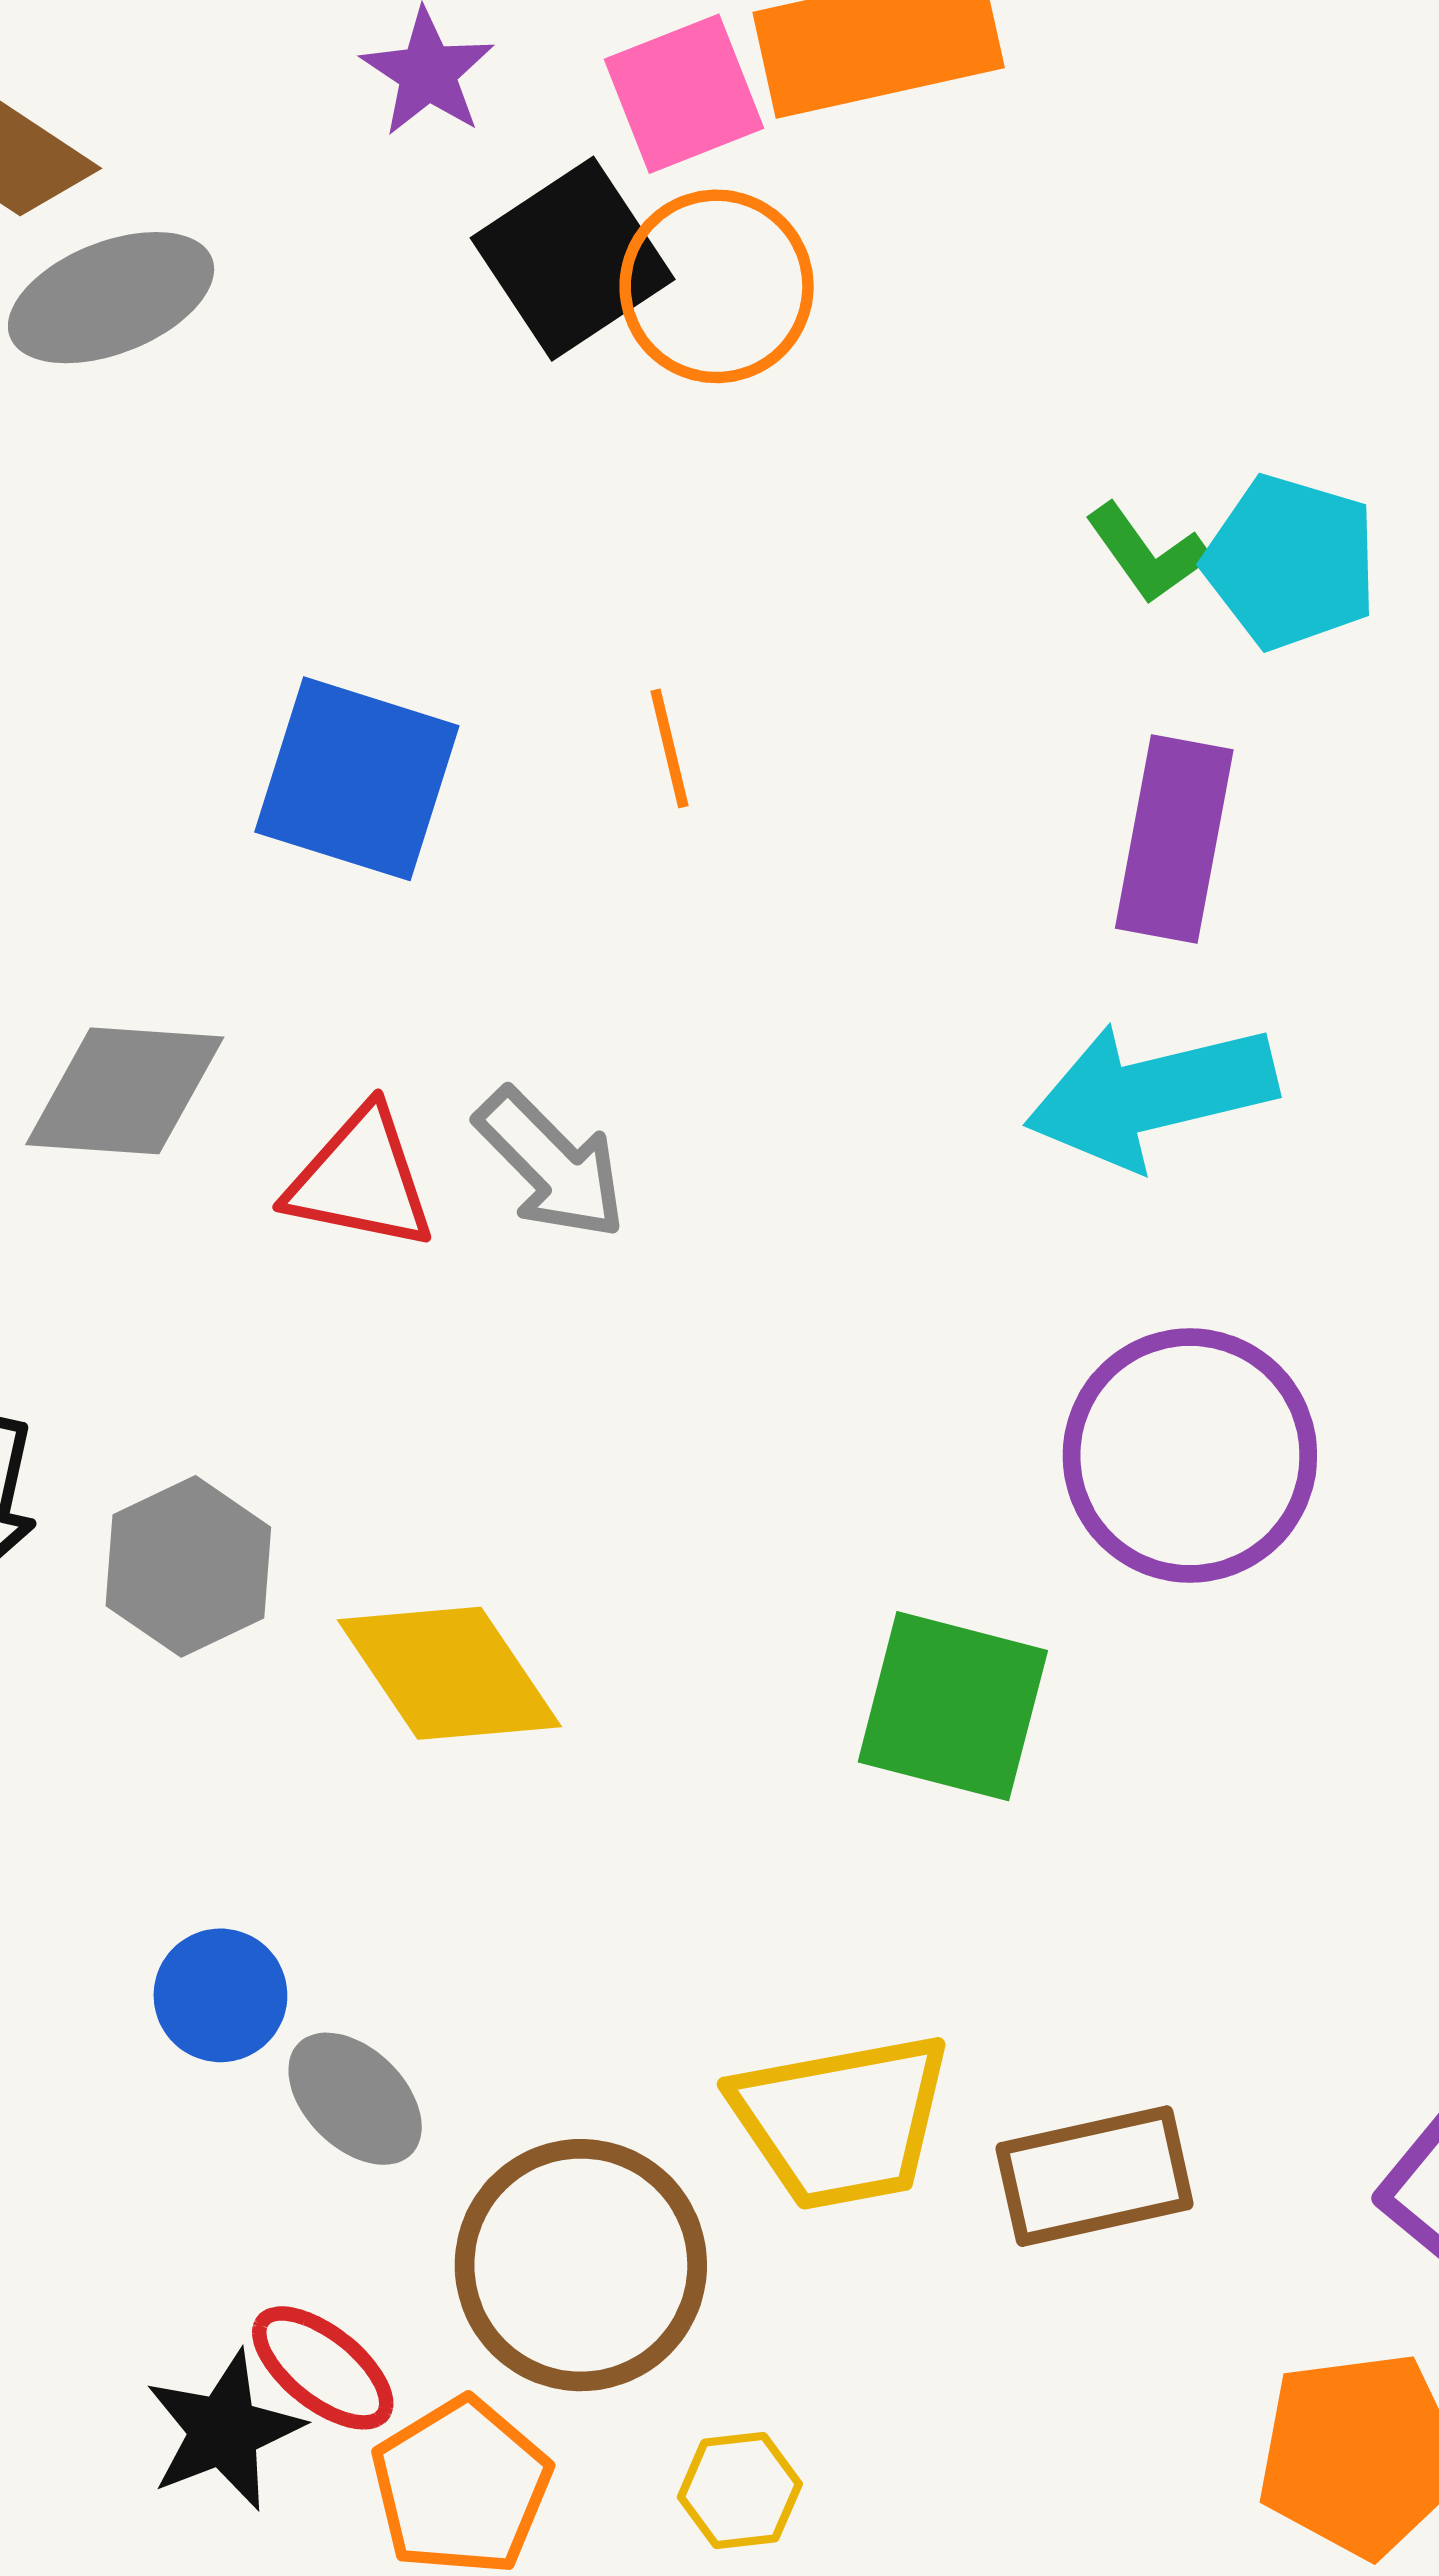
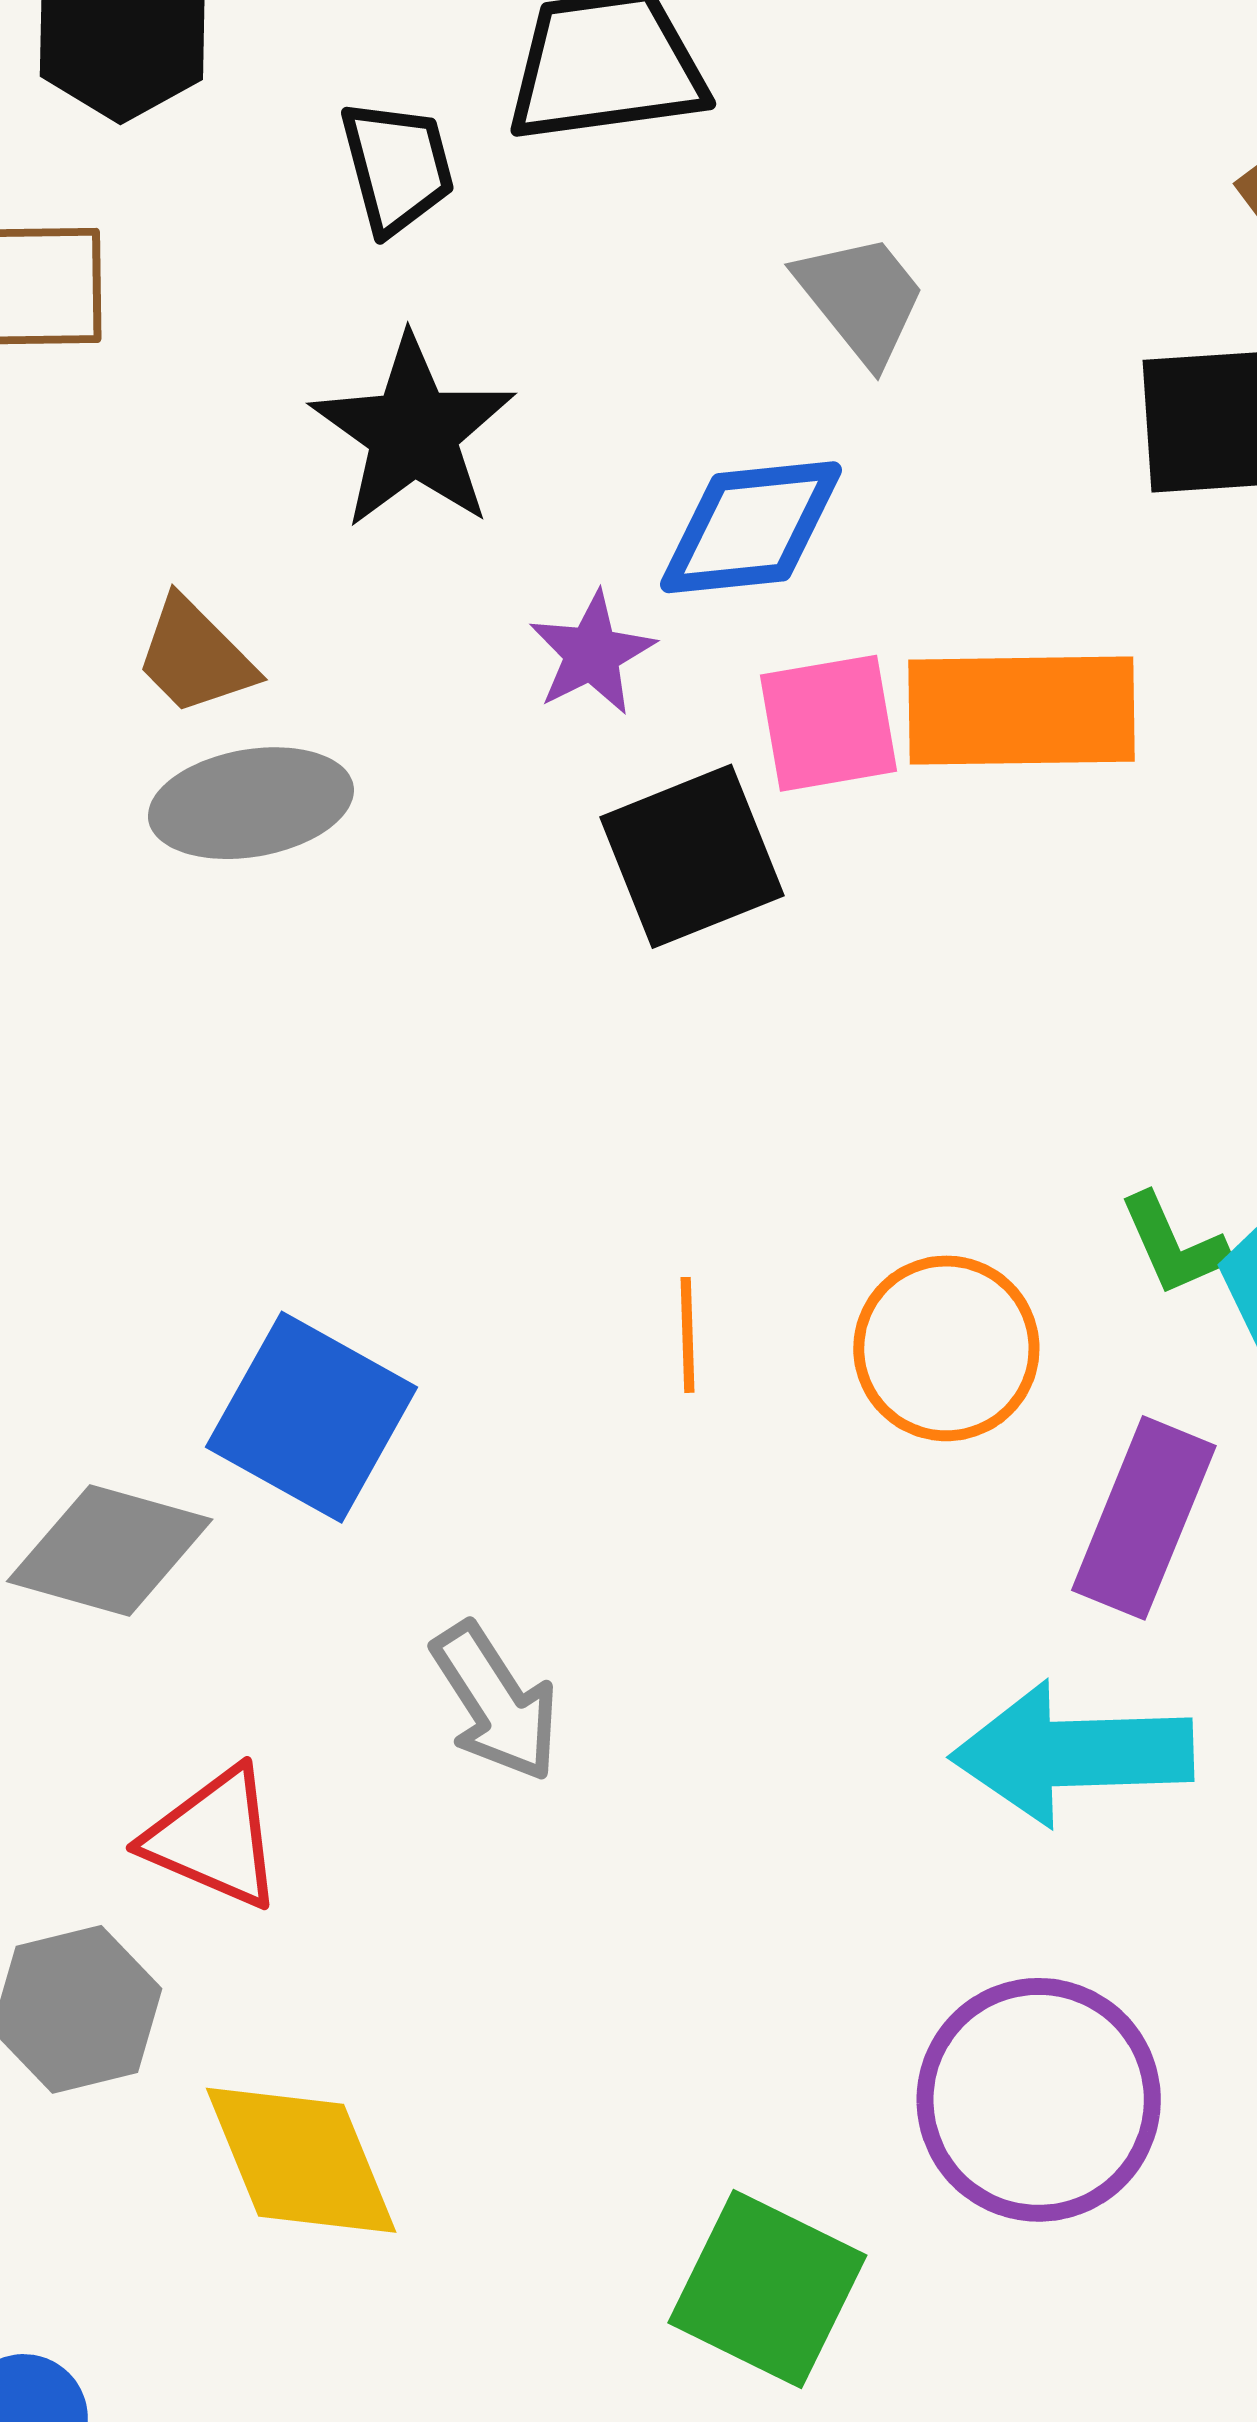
orange circle: (717, 286) -> (946, 1348), moved
blue square: (357, 779) -> (312, 1417), moved
red triangle: (361, 1179) -> (214, 1838), moved

